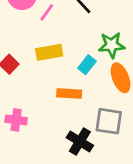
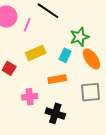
pink cross: (16, 120) -> (30, 97), moved
black cross: (80, 142) -> (55, 113), moved

